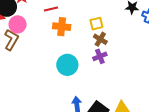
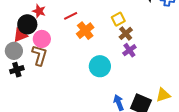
orange cross: (62, 27) -> (85, 31), turned -30
brown cross: (100, 39) -> (126, 33), turned 32

